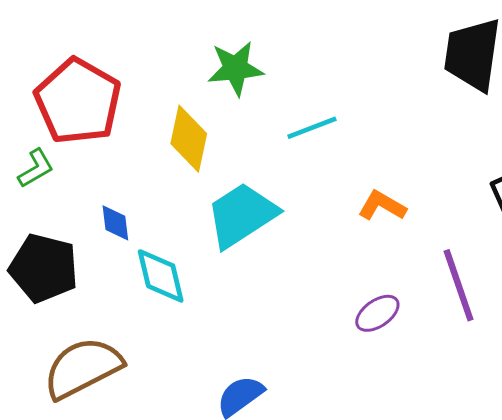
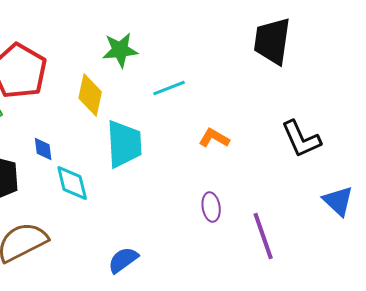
cyan trapezoid: (242, 215) -> (124, 144), turned 120
purple line: (459, 285) -> (263, 236), moved
purple ellipse: (377, 313) -> (211, 207), turned -64

